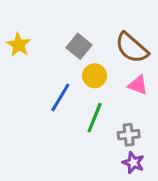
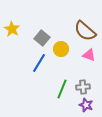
gray square: (79, 46) -> (42, 38), moved
green line: (95, 118) -> (62, 89), moved

